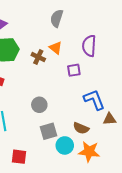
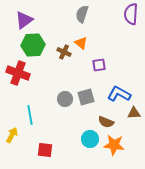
purple semicircle: (89, 46) -> (131, 14), moved
blue L-shape: (94, 100) -> (119, 94), turned -40
gray square: (48, 131) -> (86, 97), moved

